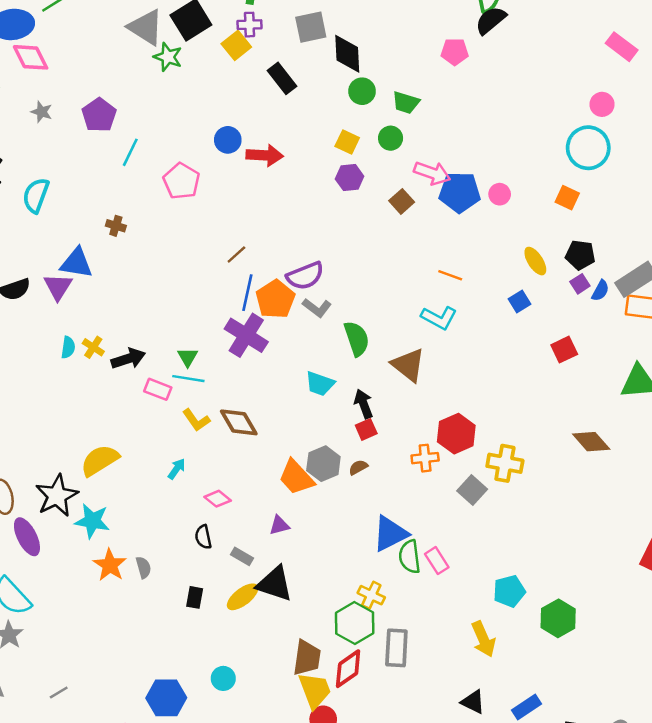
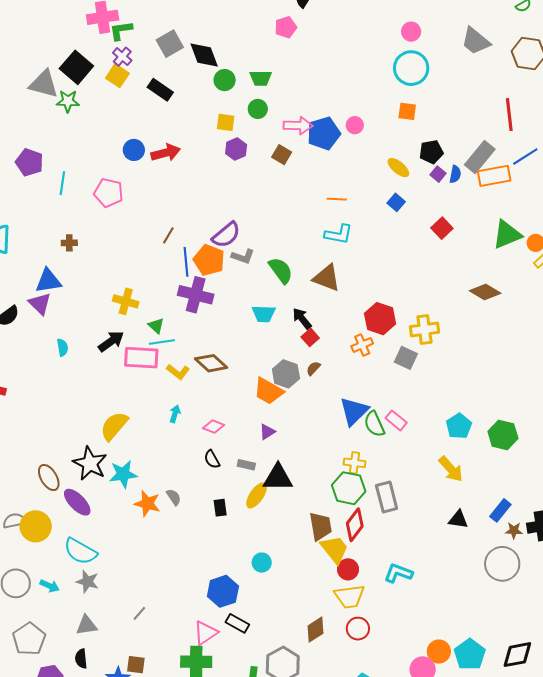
purple cross: (249, 25) -> (122, 57), turned -30
yellow cross: (93, 347) -> (126, 301), moved, size x1.4
pink rectangle: (158, 389) -> (141, 358), size x1.6

